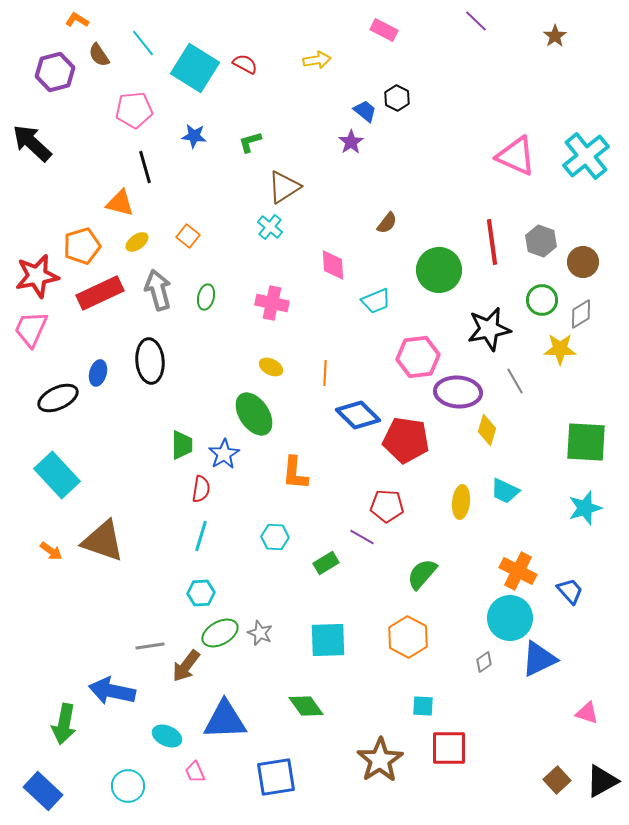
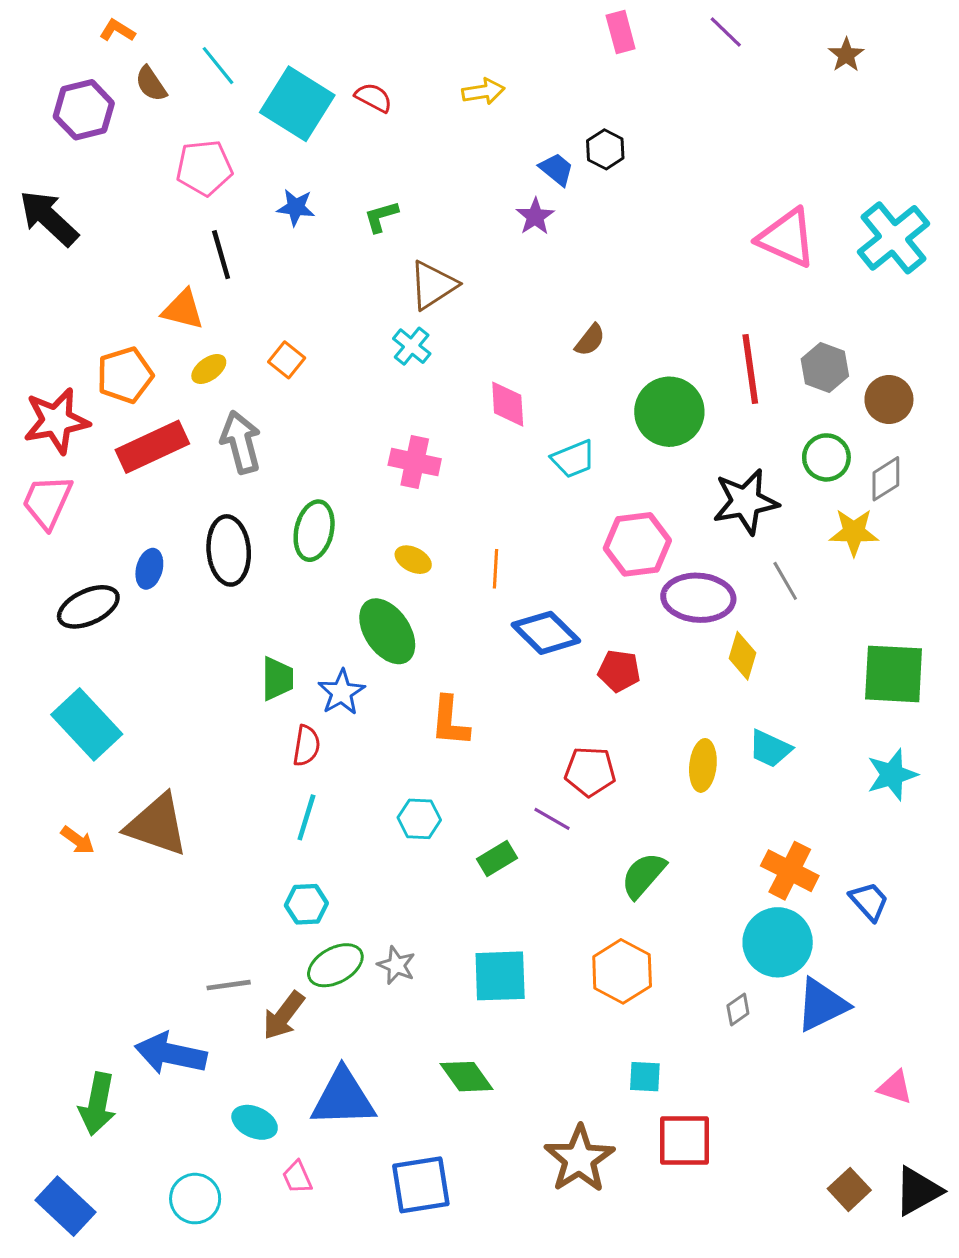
pink rectangle: (384, 30) -> (621, 32), moved, turned 48
green ellipse: (206, 297) -> (314, 531), moved, size x1.5
red pentagon: (406, 440) -> (619, 671), size x0.6

